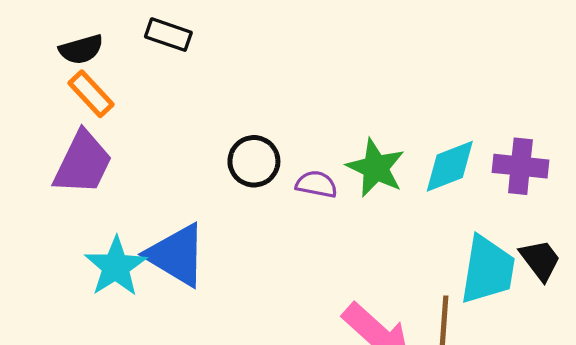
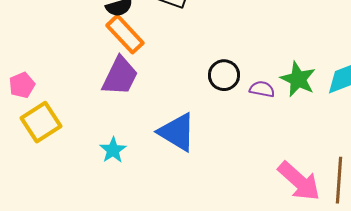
orange rectangle: (91, 94) -> (125, 34), size x1.4
cyan star: (116, 267) -> (113, 150), moved, size x0.7

